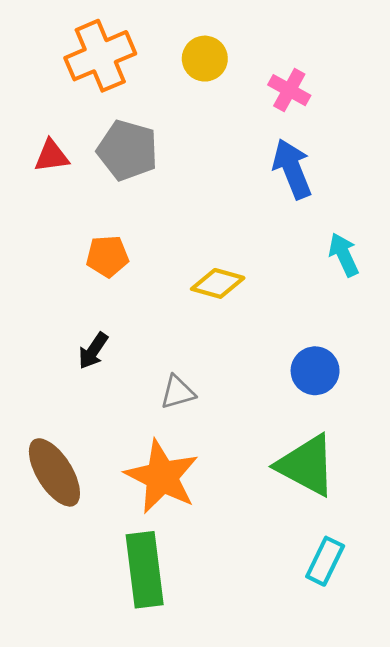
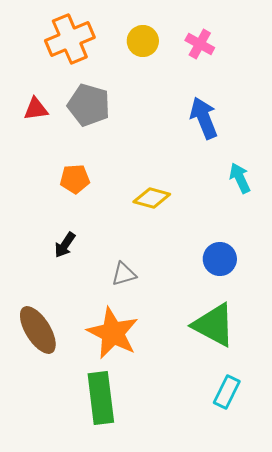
pink cross: (289, 90) -> (200, 44), moved

